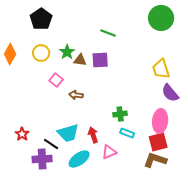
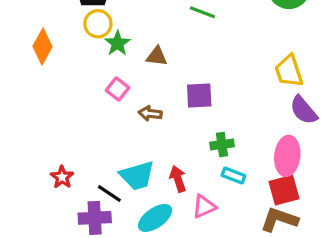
green star: (67, 52) -> (118, 43), moved
yellow circle: (41, 53) -> (98, 24), moved
purple square: (100, 60) -> (199, 96), moved

